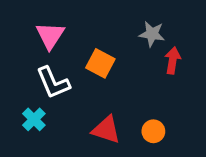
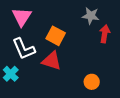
red triangle: (106, 130) -> (52, 61), moved

